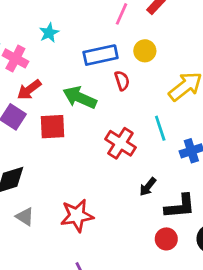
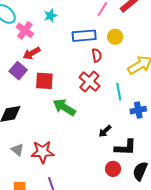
green arrow: (80, 98) -> (64, 107), moved
red cross: (120, 143) -> (89, 82), moved
red star: (77, 216) -> (42, 152), moved
gray triangle: (25, 217) -> (17, 150), moved

